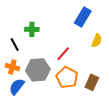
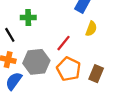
yellow semicircle: (97, 41) -> (91, 29), moved

